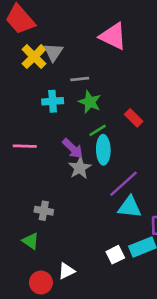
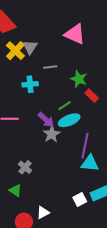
green star: (90, 102) -> (79, 79), moved
cyan ellipse: (103, 150) -> (69, 120), turned 70
purple line: (124, 184) -> (85, 146), turned -35
gray cross: (44, 211) -> (25, 167), turned 32

